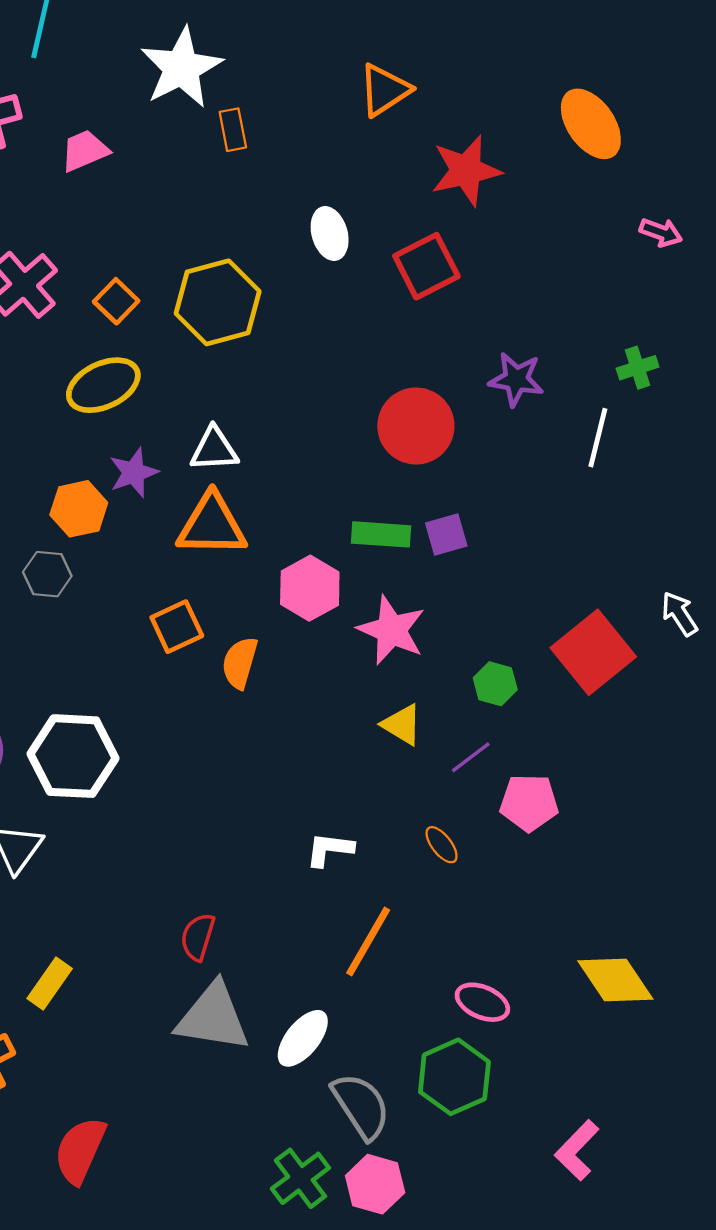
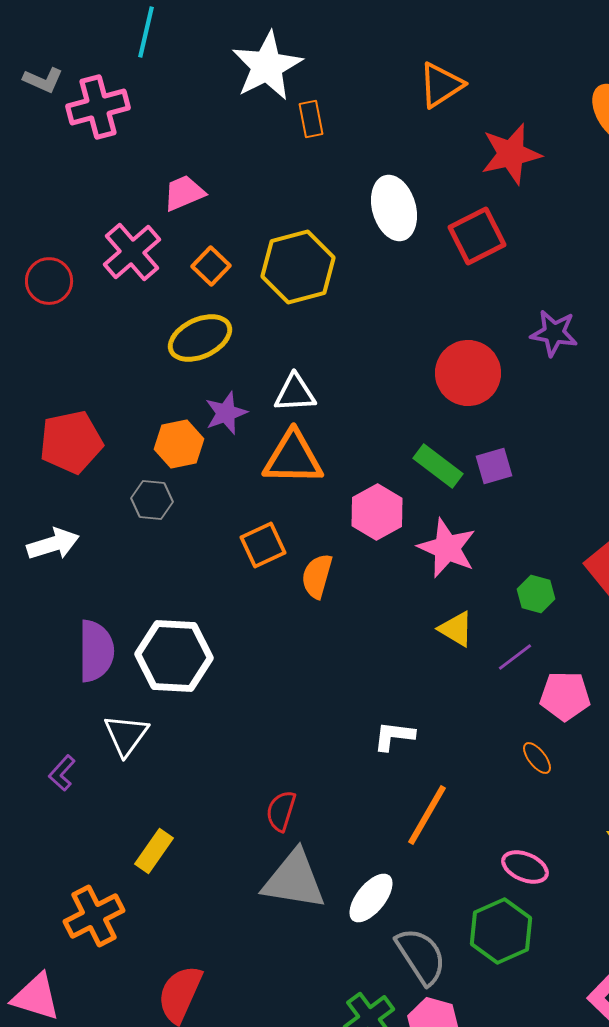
pink trapezoid: (85, 151) -> (184, 193), moved
white ellipse: (330, 234) -> (394, 208), size x1.4
green rectangle: (381, 534) -> (438, 466), turned 33
orange ellipse: (442, 845) -> (537, 758), moved

